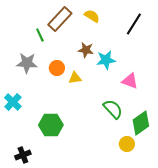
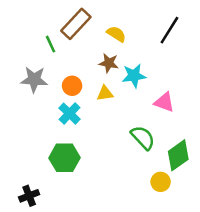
yellow semicircle: (92, 16) -> (116, 34), moved
yellow triangle: (75, 78) -> (105, 93), moved
cyan cross: (13, 102) -> (70, 114), moved

